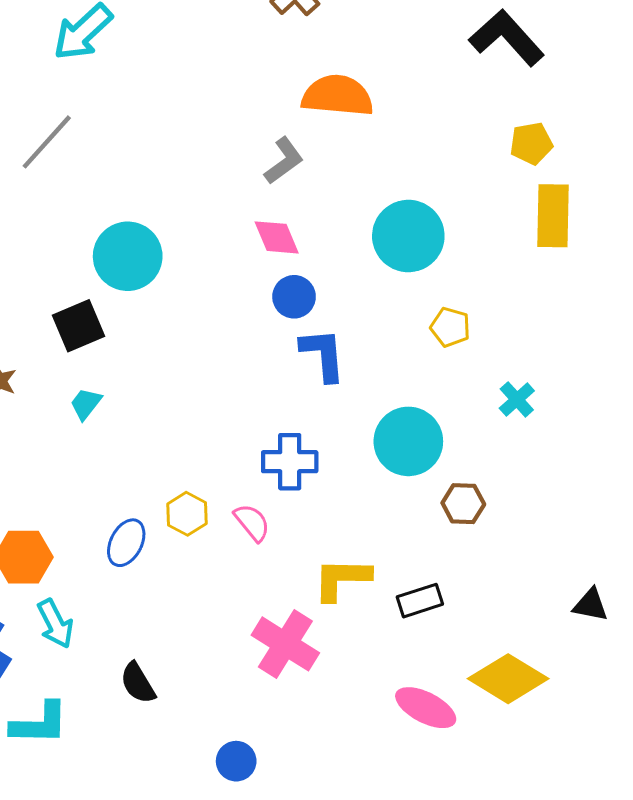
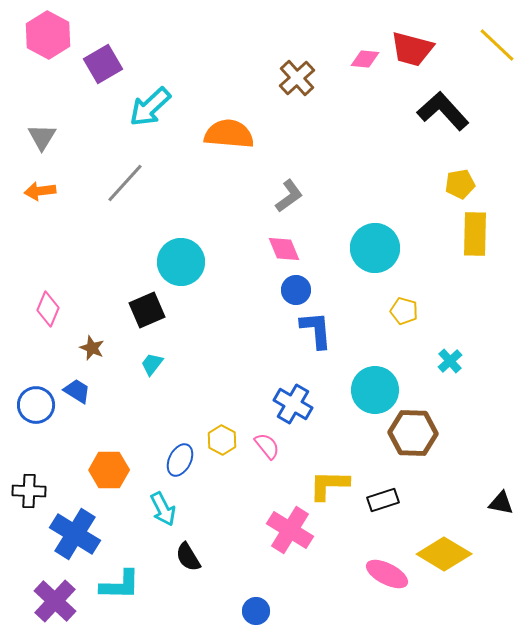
orange semicircle: (337, 96) -> (229, 134), moved
blue cross: (290, 462) -> (293, 404), turned 30
brown hexagon: (463, 504) -> (413, 433), size x1.6
cyan arrow: (55, 624) -> (163, 509), moved

